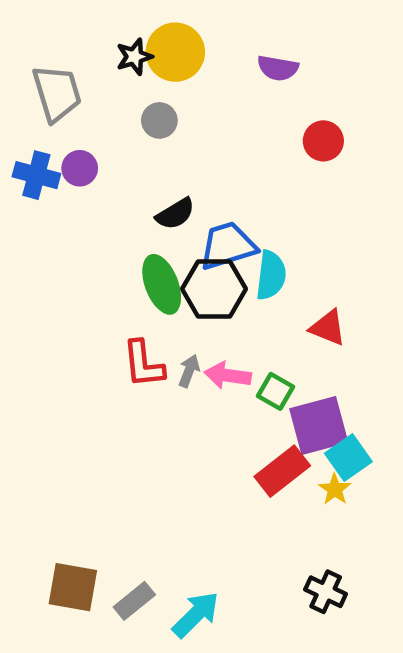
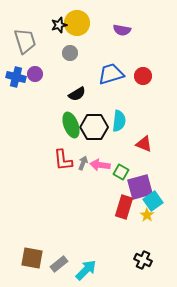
red circle: (323, 141) -> (143, 76), moved
blue trapezoid: (228, 246) -> (111, 74), moved
red rectangle: (282, 471) -> (124, 207), turned -35

